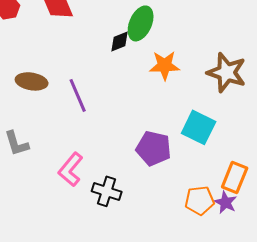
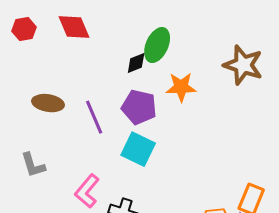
brown star: (227, 72) -> (243, 65), moved
cyan square: (199, 127) -> (138, 149), moved
purple pentagon: (154, 148) -> (139, 107), moved

